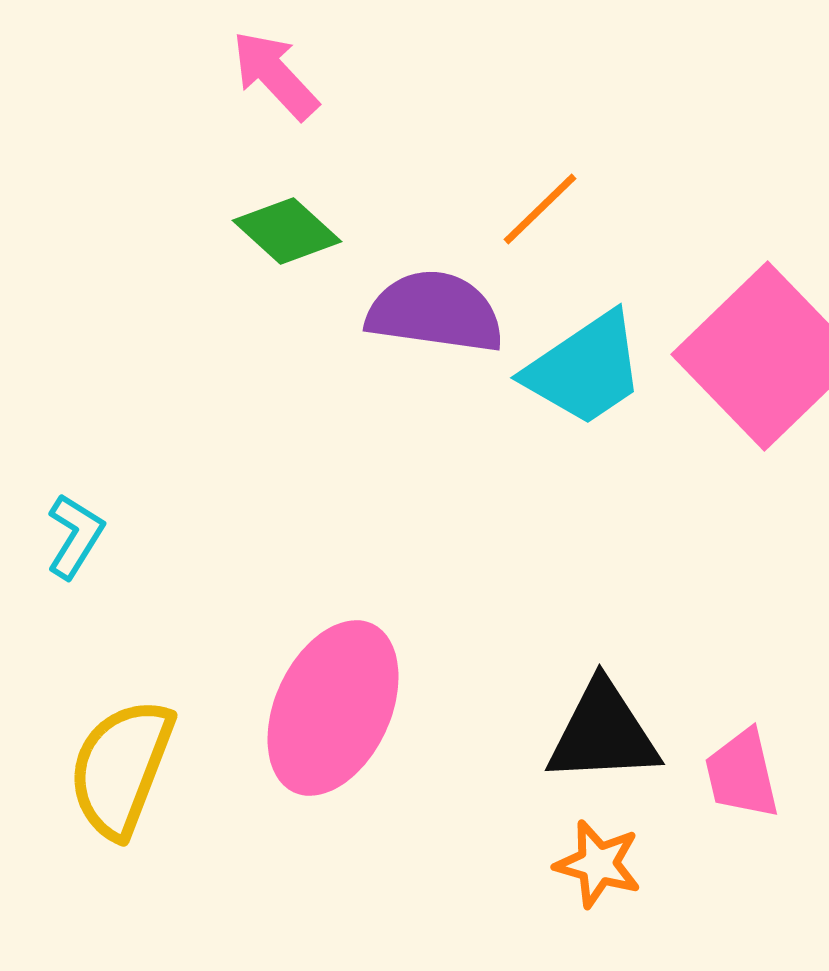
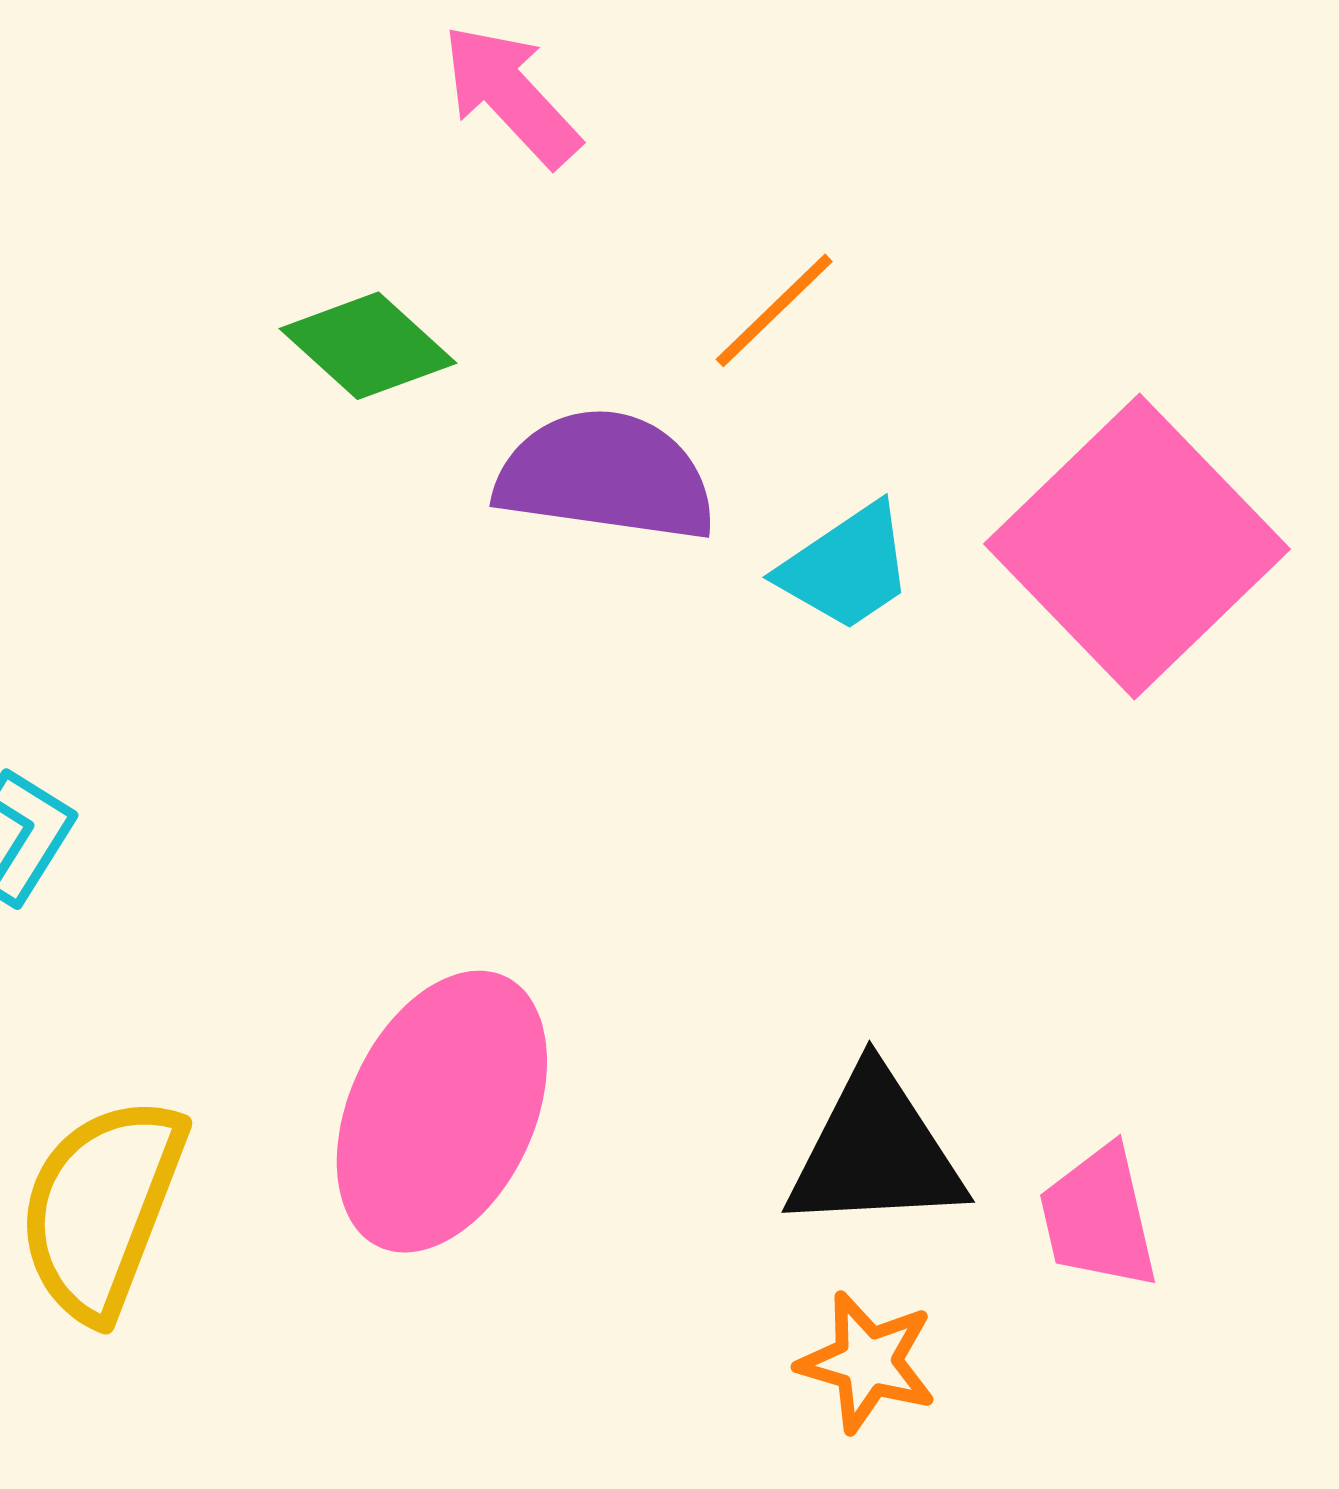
pink arrow: (275, 75) -> (511, 95), moved
cyan trapezoid: (585, 369) -> (846, 567), size x0.7

